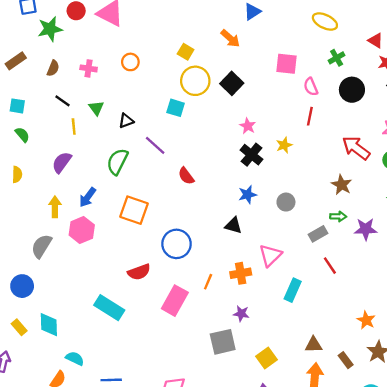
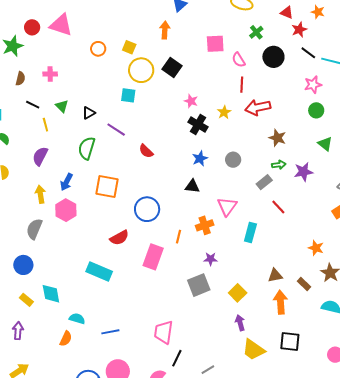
orange arrow: (230, 38) -> (165, 30), turned -120
orange circle: (130, 62) -> (98, 49), moved
red arrow: (356, 148) -> (258, 107), moved, turned -40

